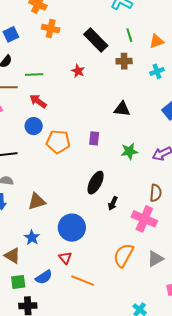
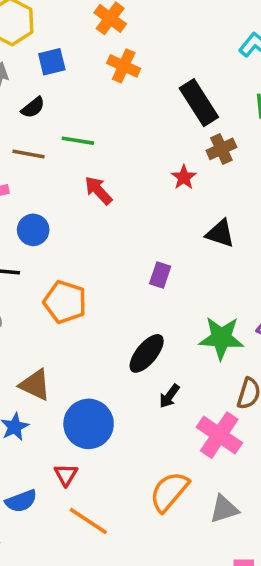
brown cross: (124, 61) -> (221, 149), moved, turned -35
red star: (78, 71) -> (184, 177), moved
red arrow: (38, 101) -> (98, 190), moved
blue circle: (34, 126) -> (33, 230), moved
orange pentagon: (58, 142) -> (65, 302), moved
green star: (129, 151) -> (221, 338), moved, size x1.4
brown triangle: (37, 201) -> (35, 385), moved, turned 30

